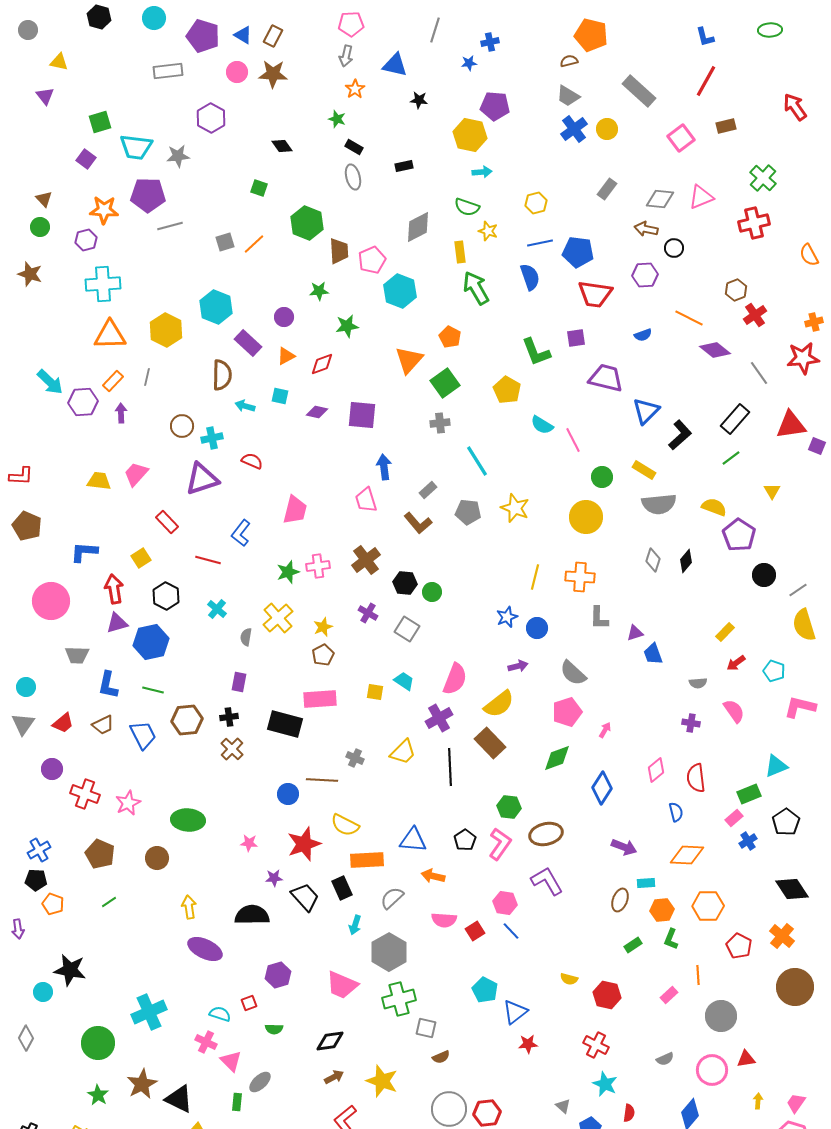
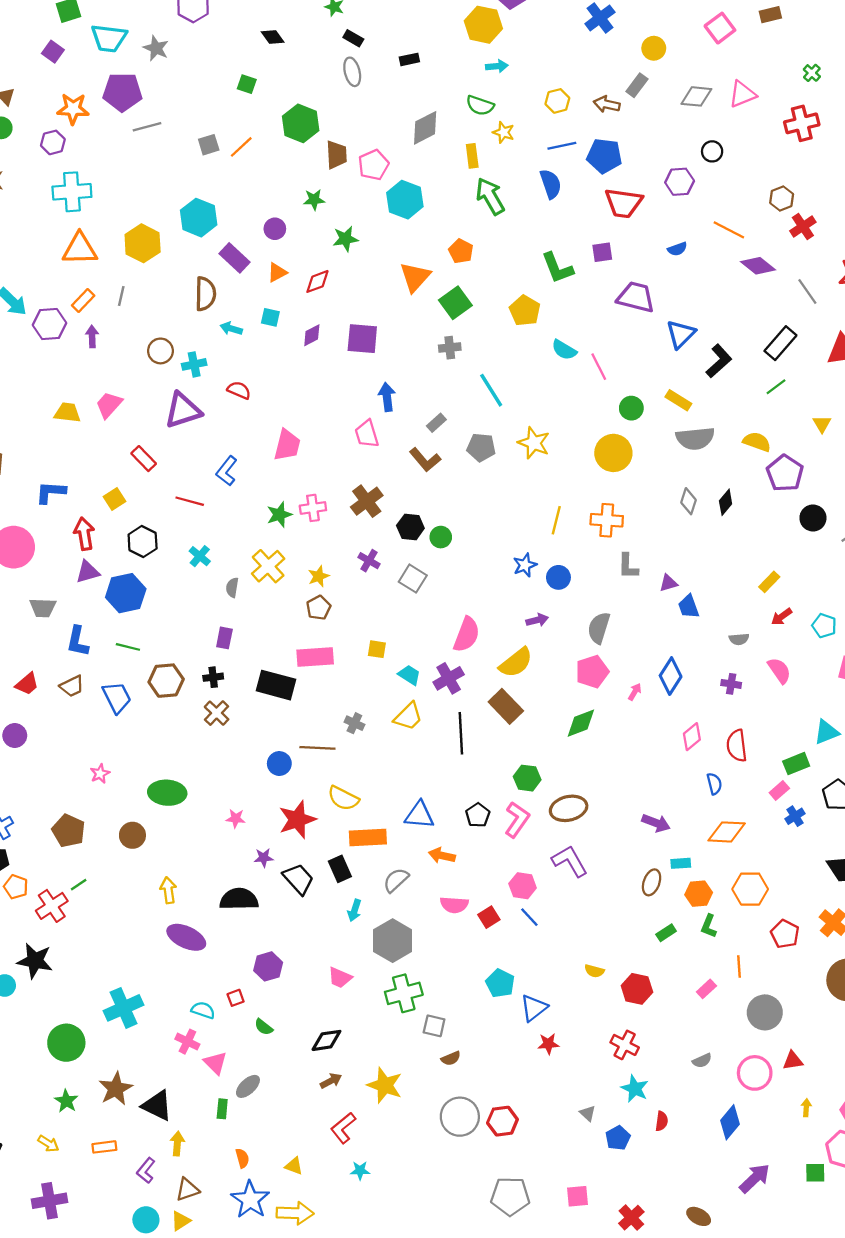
yellow circle: (607, 129) -> (654, 48), moved
gray star: (178, 156) -> (156, 48), turned 30
green cross: (763, 178) -> (812, 73), size x0.6
brown arrow: (646, 229) -> (607, 104), moved
purple diamond: (317, 412) -> (312, 335), turned -40
gray semicircle: (573, 673) -> (599, 628), turned 64
cyan trapezoid: (404, 681) -> (409, 675), moved
blue diamond: (602, 788) -> (671, 676), moved
red cross: (85, 794) -> (52, 906), moved, turned 36
pink star: (128, 803) -> (100, 774), size x0.7
pink trapezoid: (342, 985) -> (340, 978), size x0.7
green semicircle: (274, 1029) -> (264, 1027), turned 36

